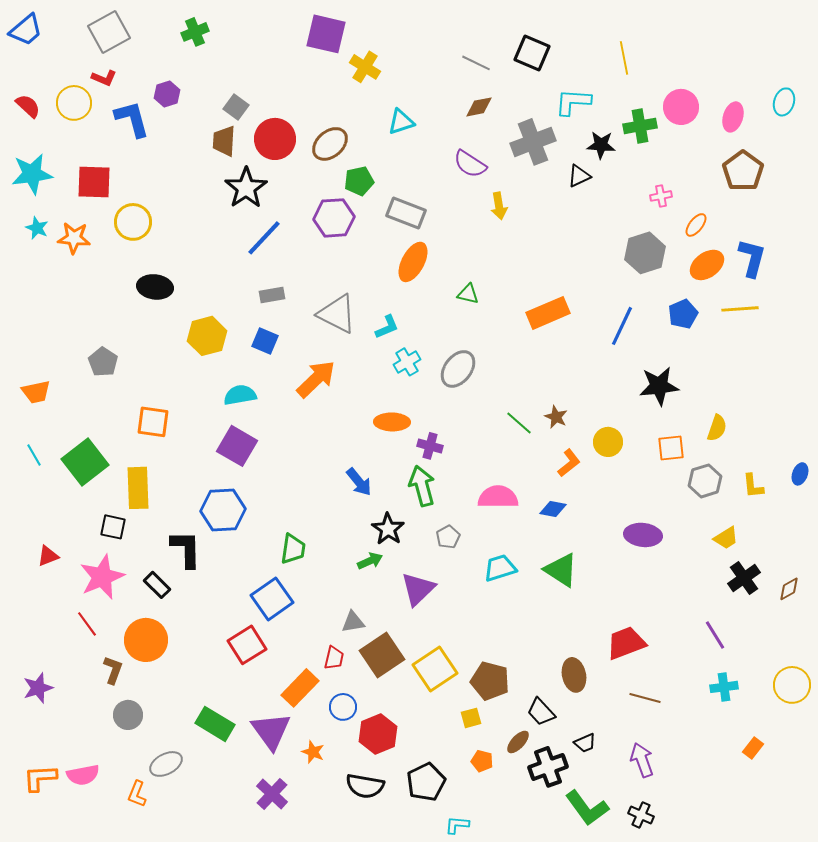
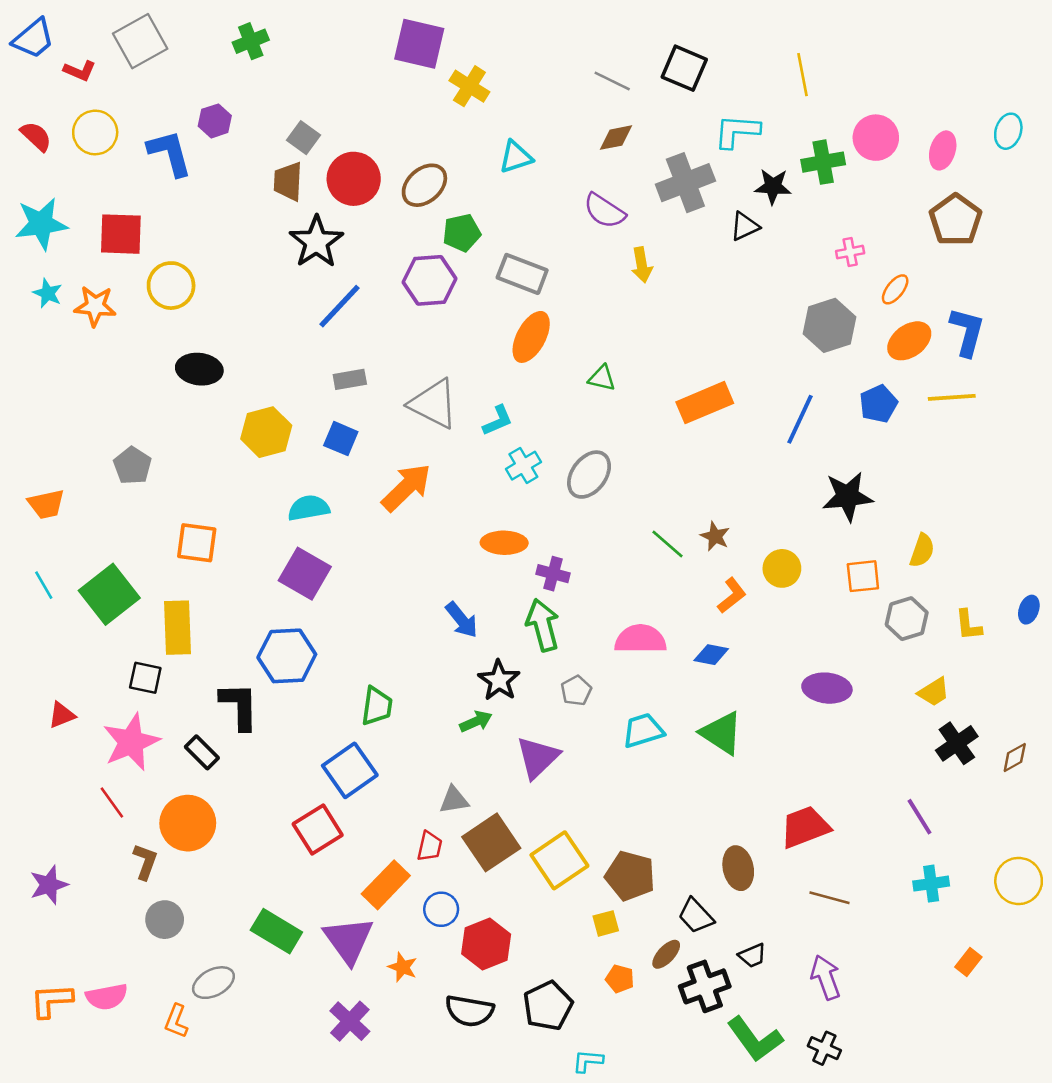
red L-shape: (104, 78) -> (80, 71), moved

